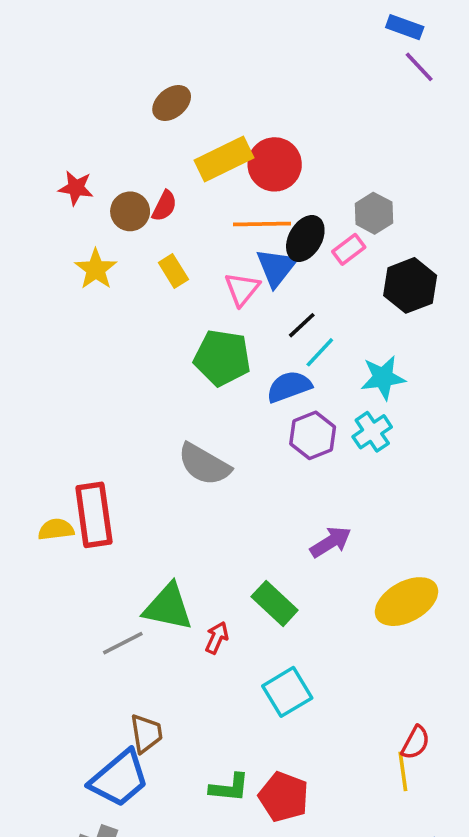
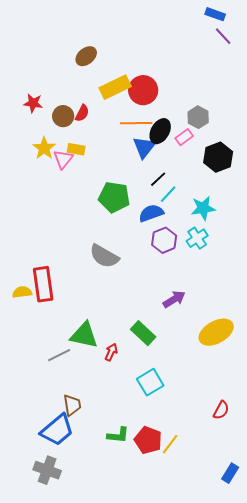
yellow rectangle: (173, 271) -> (76, 149), moved, turned -48
pink triangle: (242, 289) -> (63, 159), moved
yellow line: (403, 771) -> (170, 444), moved, turned 45

